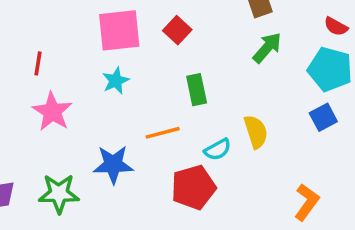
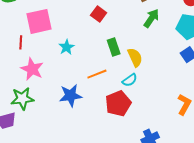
pink square: (119, 30) -> (39, 21), moved
yellow semicircle: (256, 132) -> (135, 57), moved
green star: (59, 194) -> (22, 99), moved

